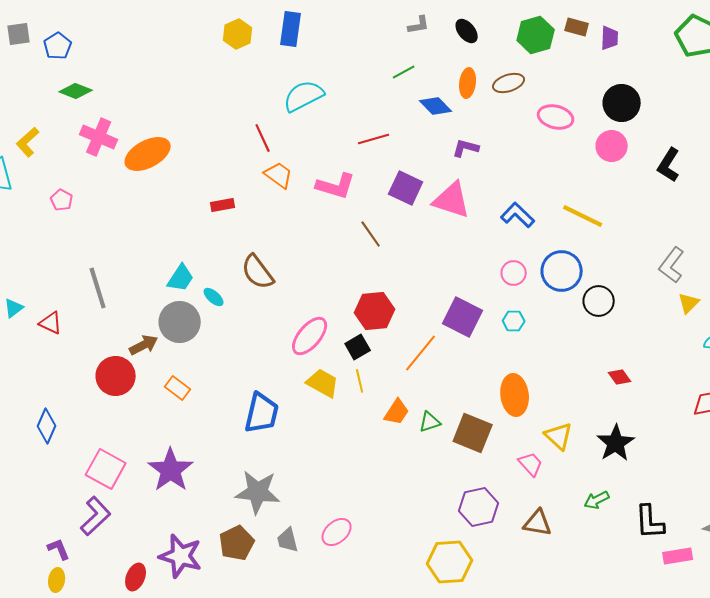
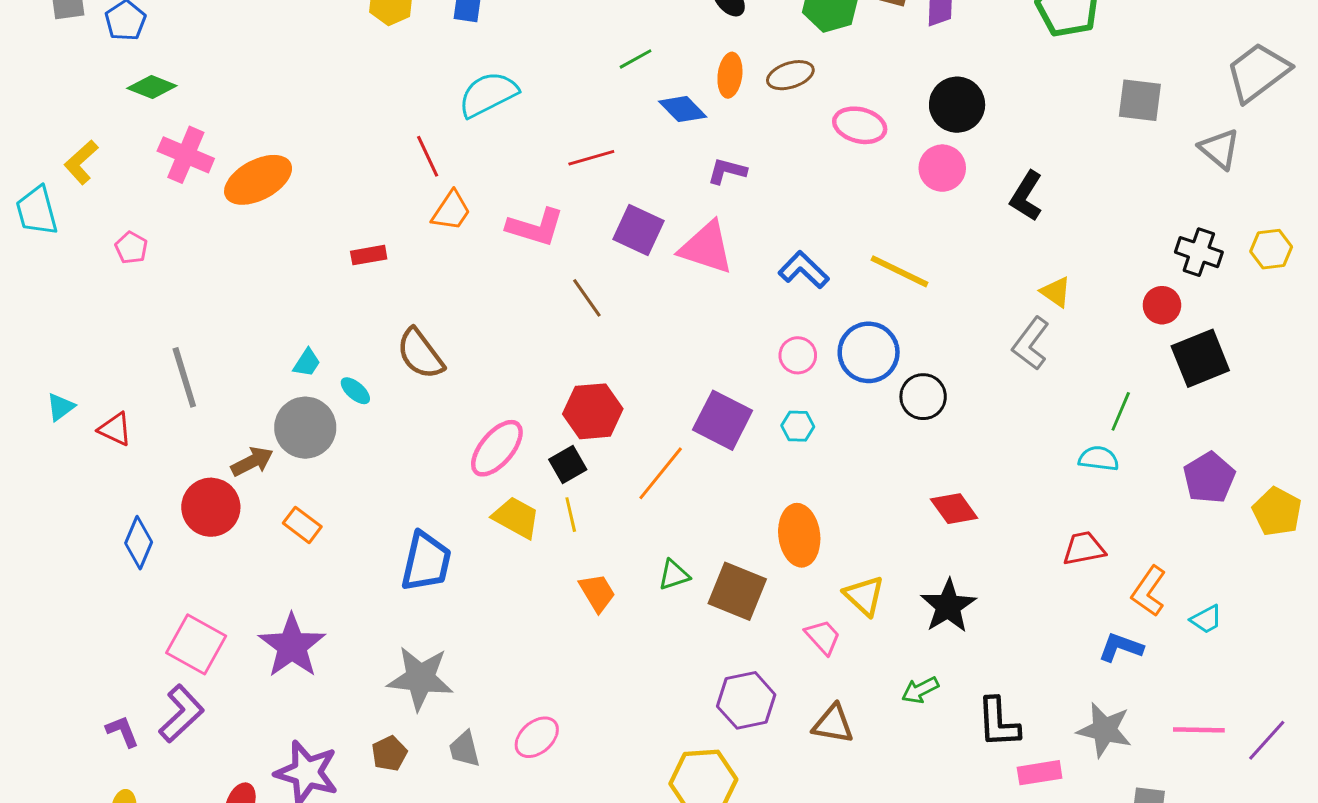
orange trapezoid: (279, 175) -> (451, 211), turned 88
cyan trapezoid: (181, 278) -> (307, 363), size x0.7
yellow triangle: (689, 303) -> (1056, 292), moved, turned -40
red diamond: (620, 377) -> (954, 509), size x1.4
orange trapezoid: (397, 412) -> (597, 593), moved, turned -64
blue diamond: (47, 426) -> (139, 543), moved
brown pentagon: (237, 543) -> (389, 753), size x0.7
purple L-shape: (59, 549) -> (122, 731), moved

